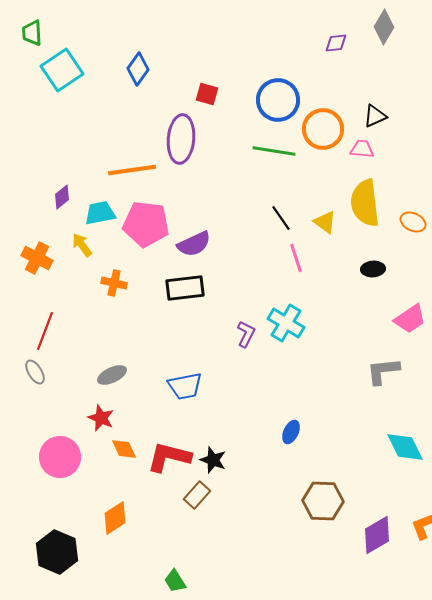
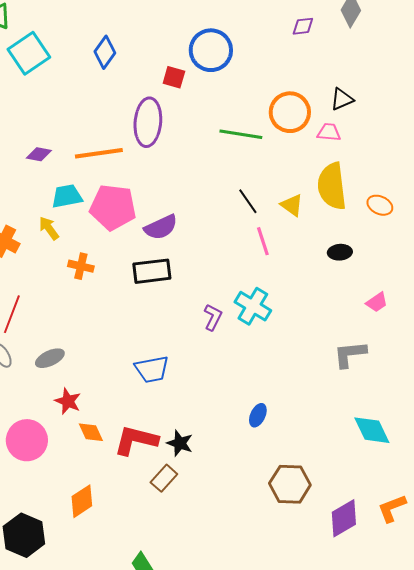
blue circle: (278, 100) -> (211, 50), moved
purple diamond: (62, 197) -> (39, 154), moved, turned 50
pink trapezoid: (410, 319) -> (377, 302), size x0.7
gray ellipse: (112, 375) -> (50, 358), moved

